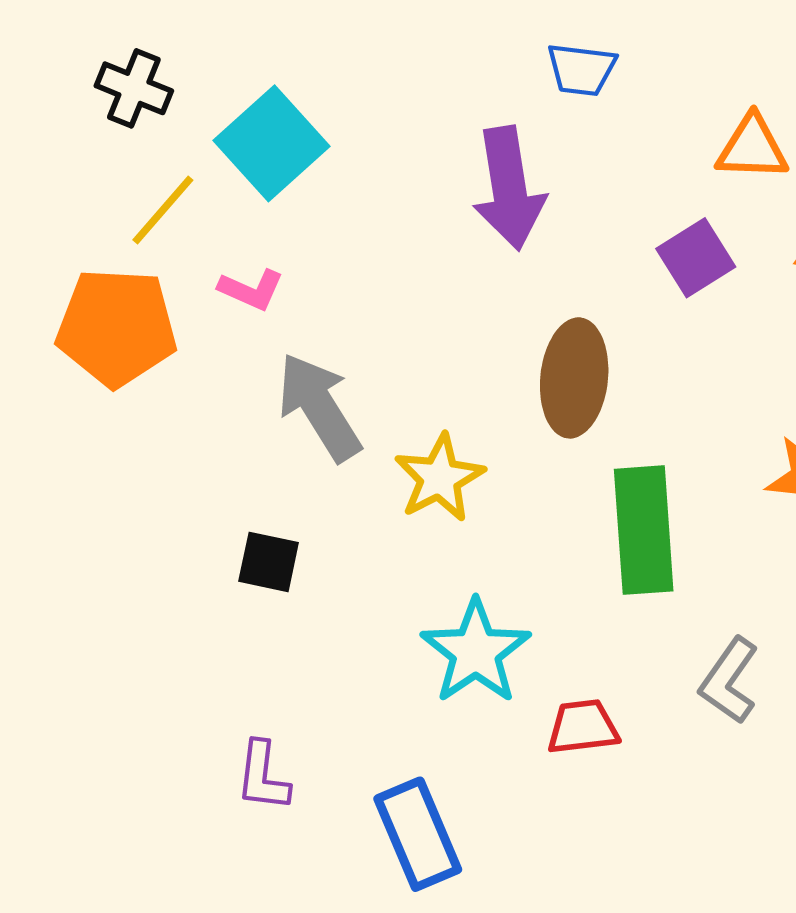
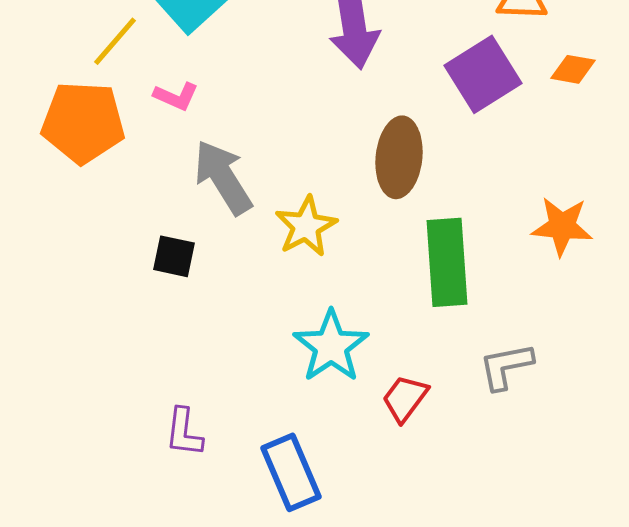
purple square: (696, 258) -> (483, 74), size x1.4
black square: (269, 562) -> (174, 256), moved
gray L-shape: (729, 681) -> (506, 366), turned 44
red trapezoid: (583, 727) -> (405, 398), turned -46

